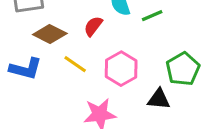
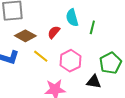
green line: (152, 16) -> (92, 27), turned -56

